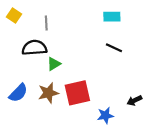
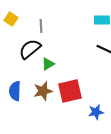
black semicircle: (34, 48) -> (30, 49), turned -35
blue semicircle: (18, 93) -> (15, 91), turned 138

